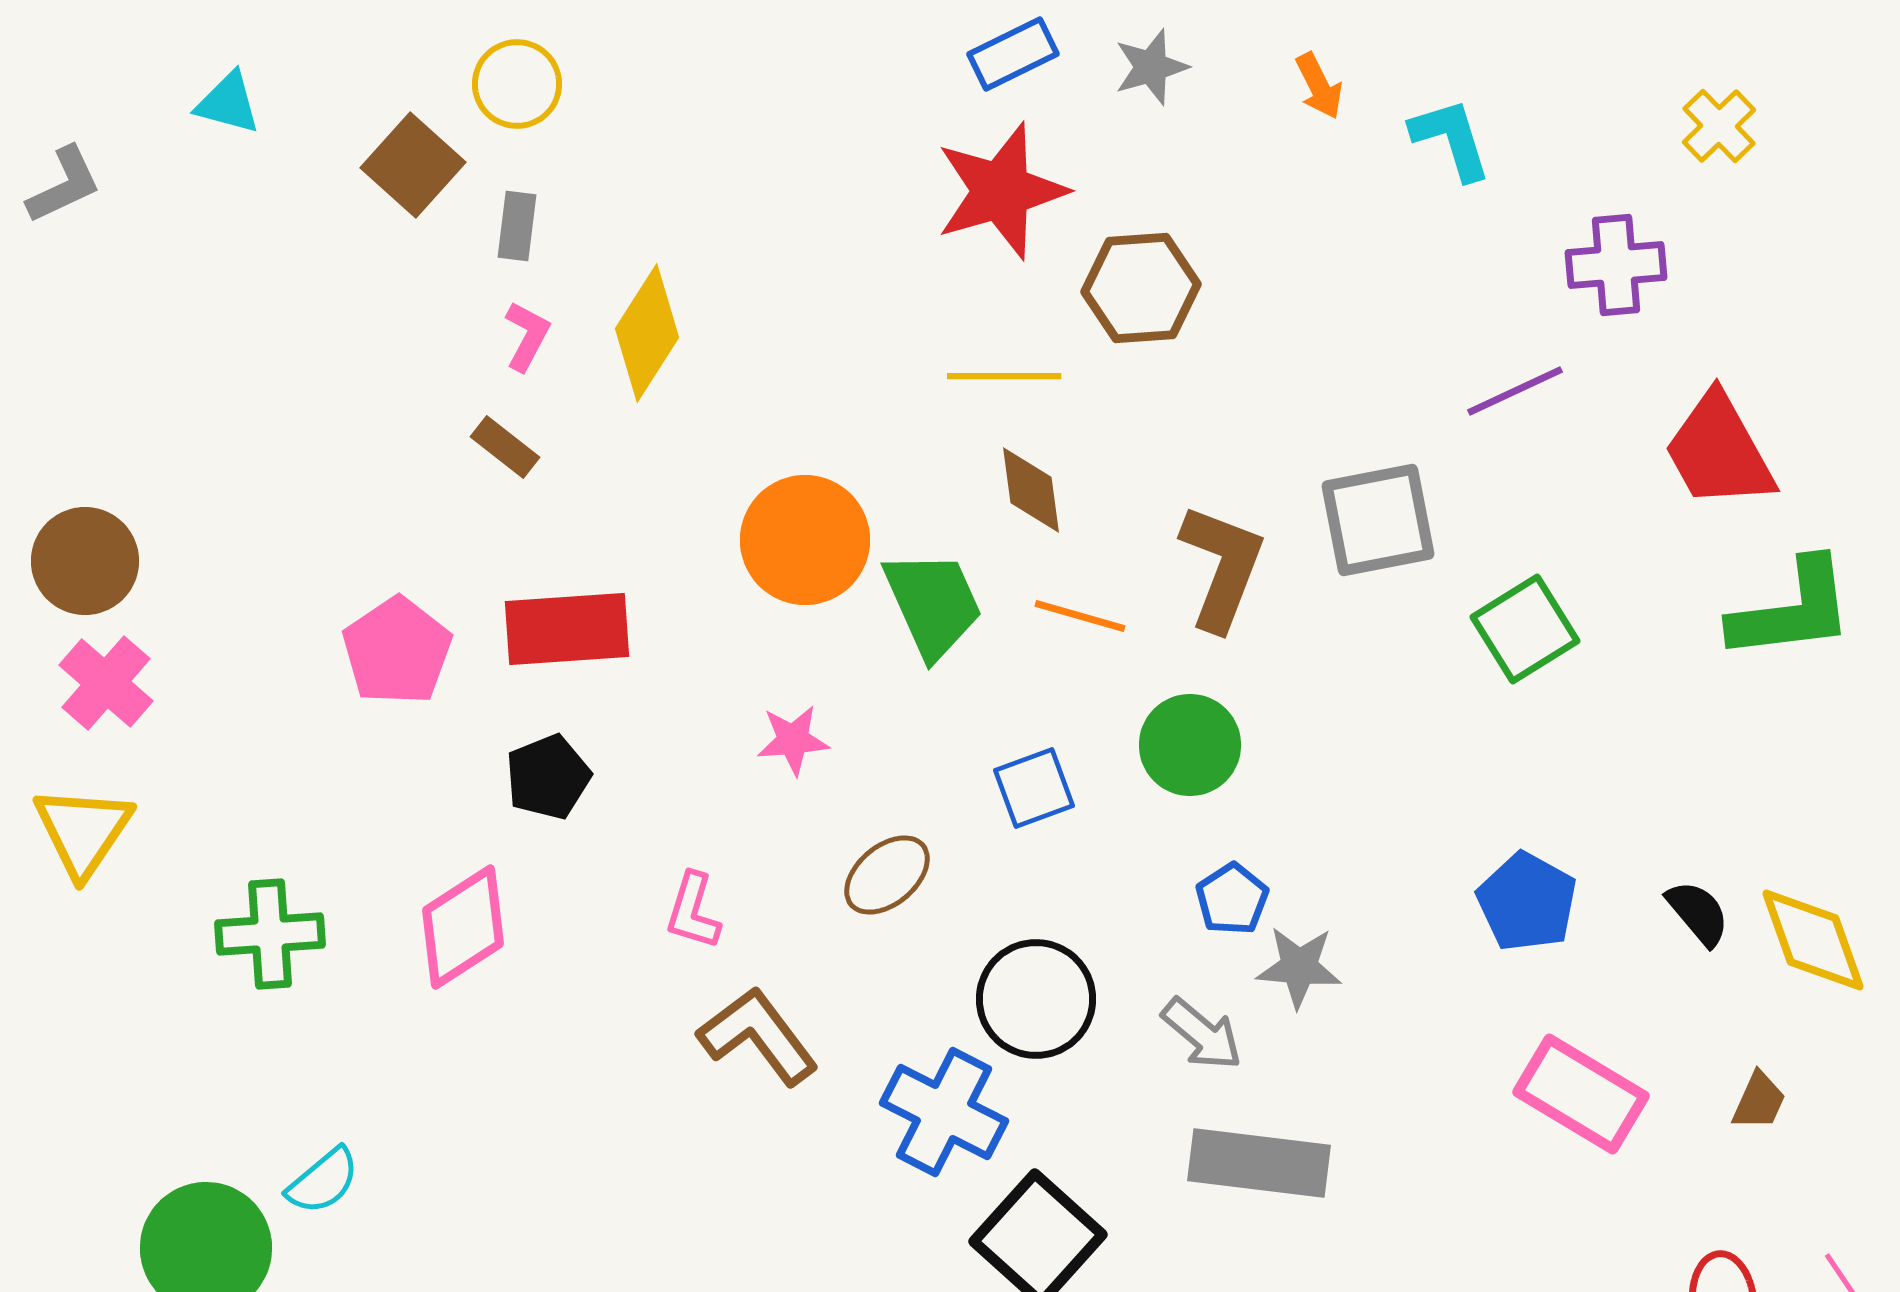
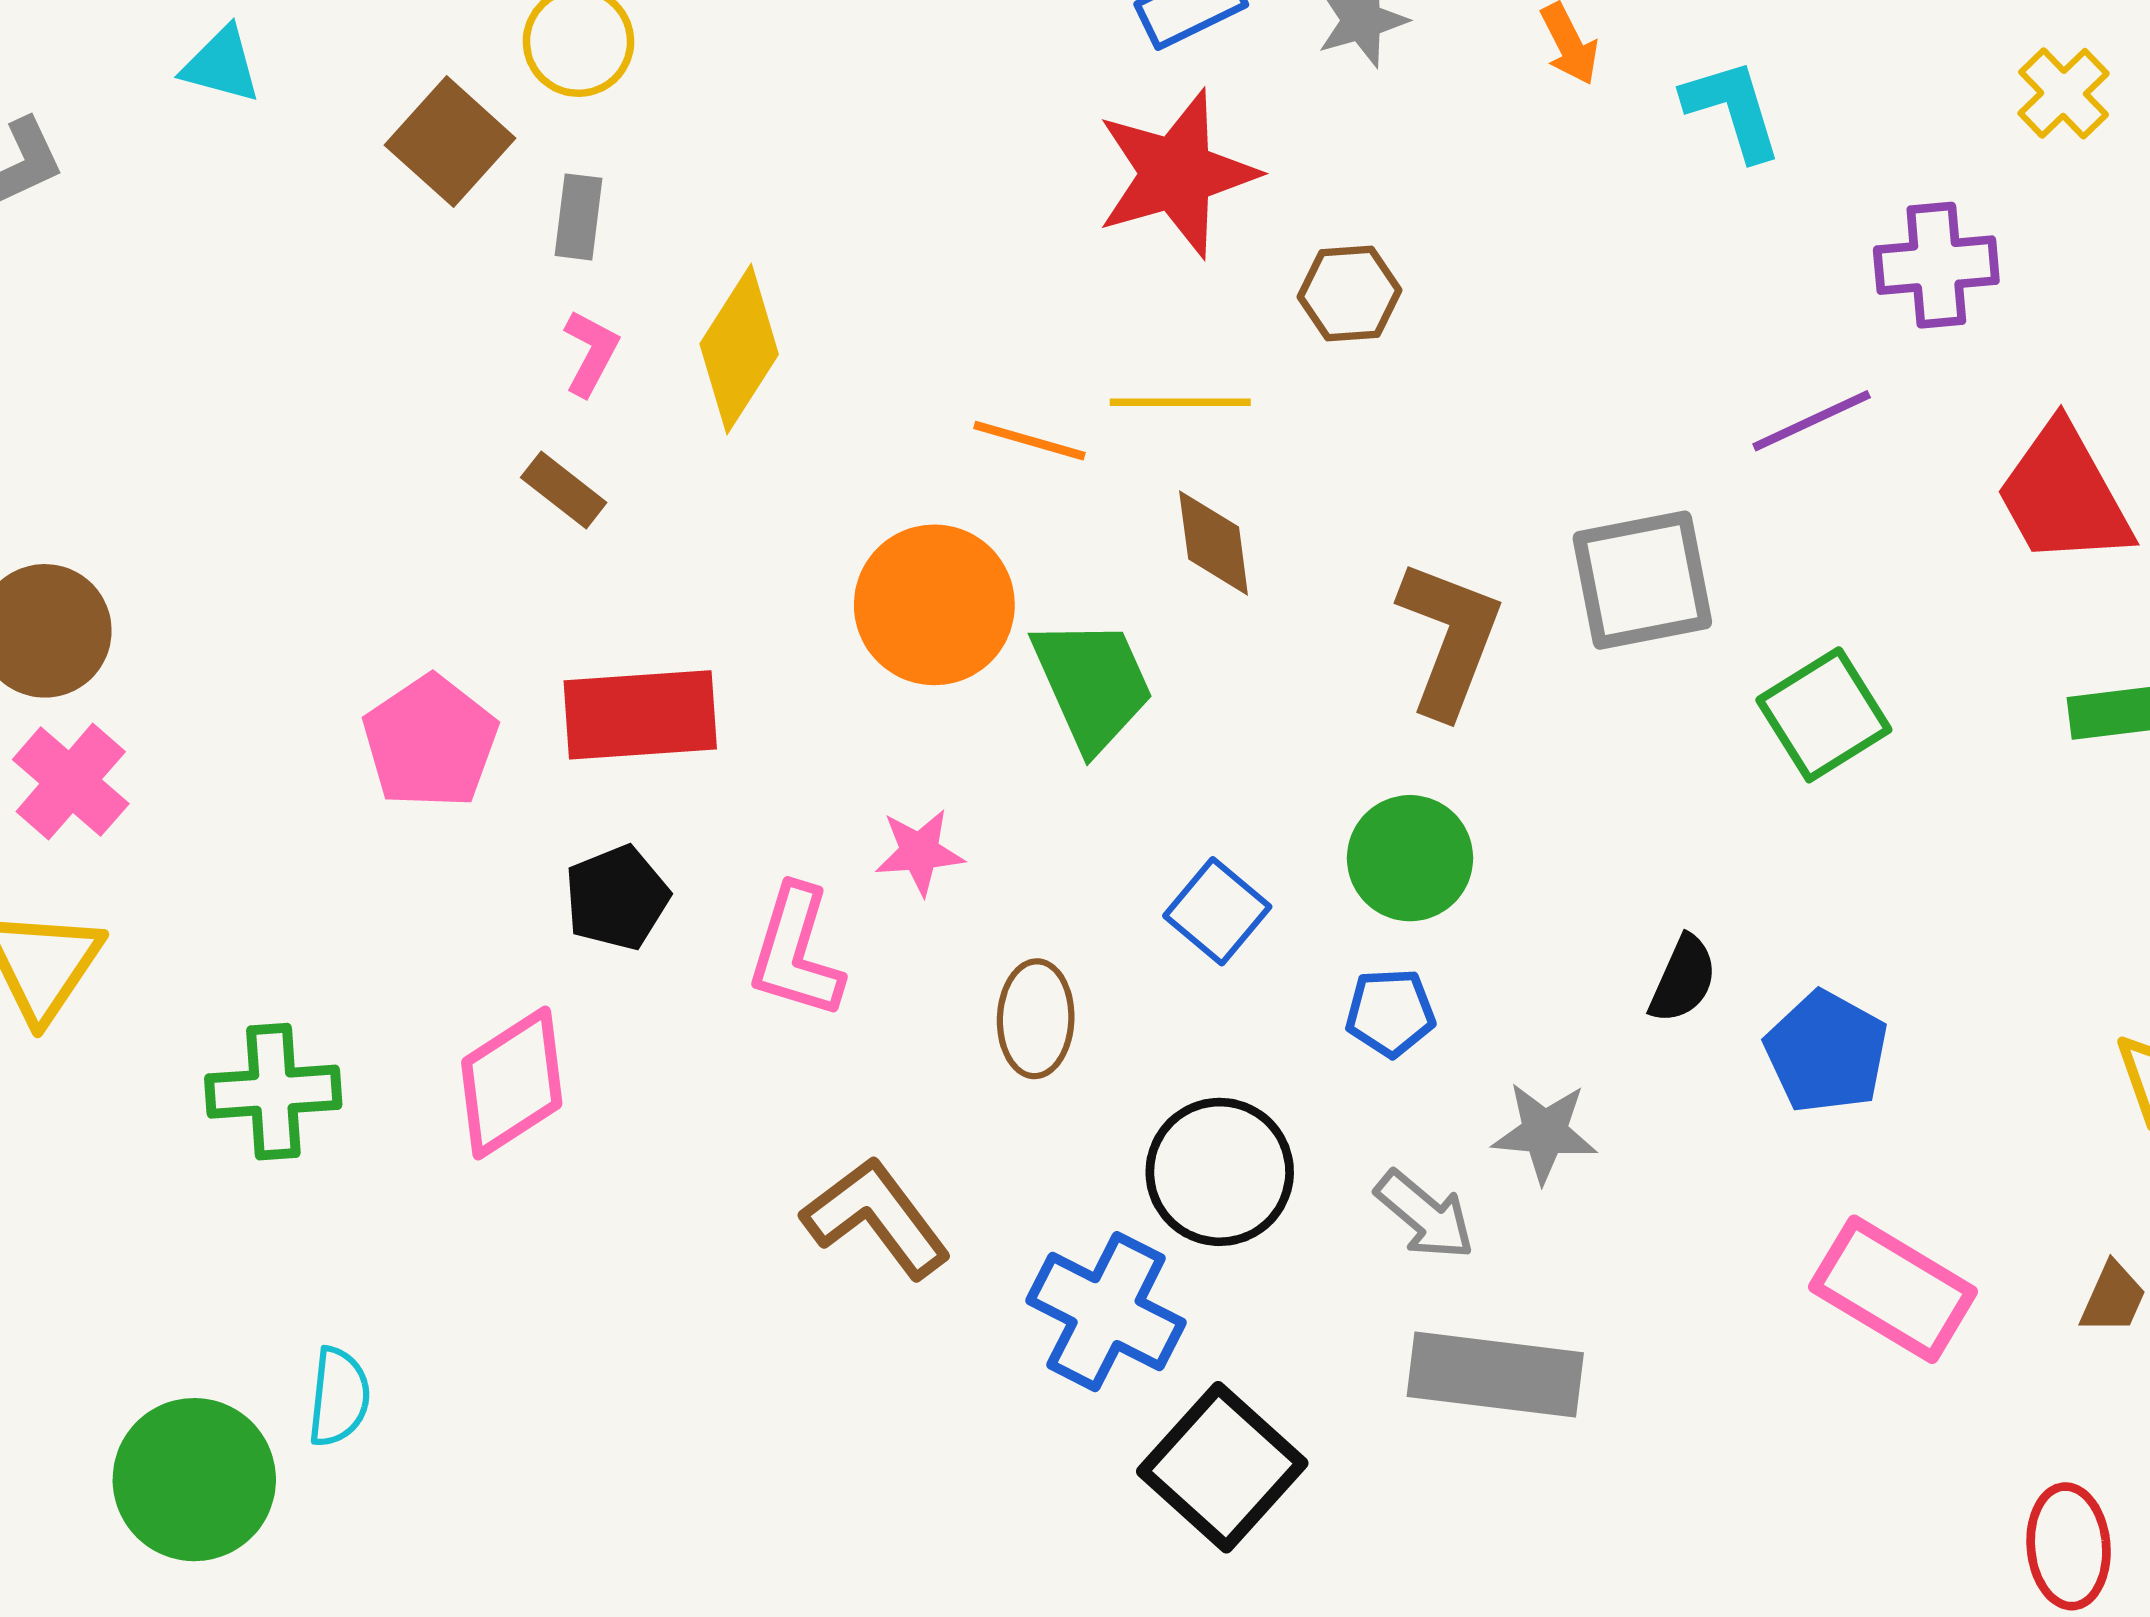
brown hexagon: (1141, 288) -> (1349, 294), size x0.7
orange line: (1080, 616) -> (1029, 441), moved
blue square: (1034, 788) -> (1217, 911), turned -30
brown ellipse: (887, 875) -> (1036, 1019), turned -48
blue pentagon: (1232, 899) -> (1390, 1013), moved, turned 30
pink L-shape: (693, 911) -> (796, 952), moved, size x1.4
black semicircle: (1698, 913) -> (1683, 979), moved, turned 64
cyan semicircle: (323, 1181) -> (339, 1397), turned -44

